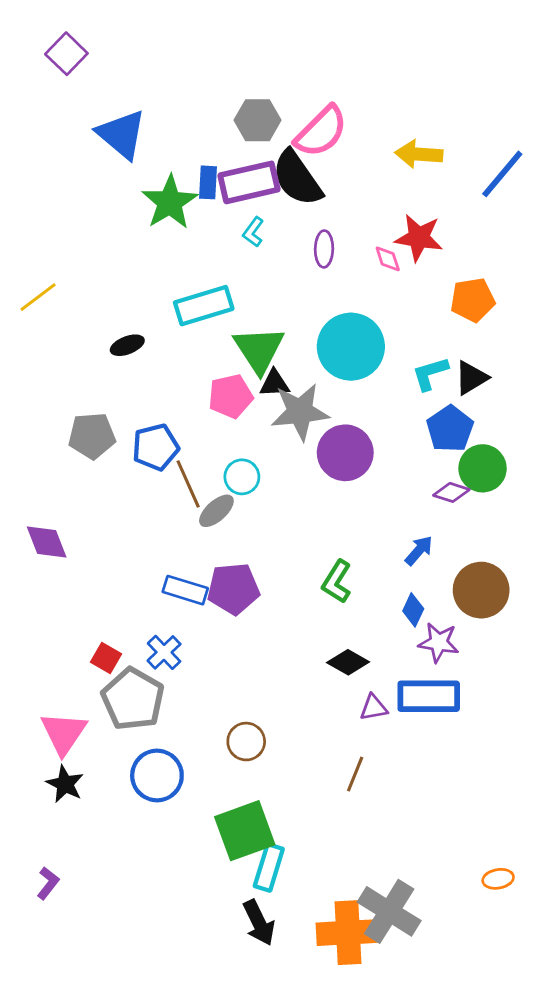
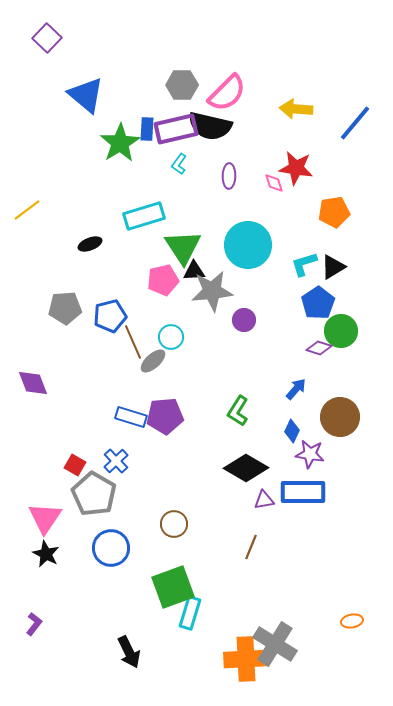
black semicircle: (297, 178) -> (210, 126), turned -42
purple circle: (345, 453) -> (244, 320), size x0.6
black diamond: (348, 662) -> (246, 468), size x1.5
black arrow: (259, 923) -> (129, 652), moved

